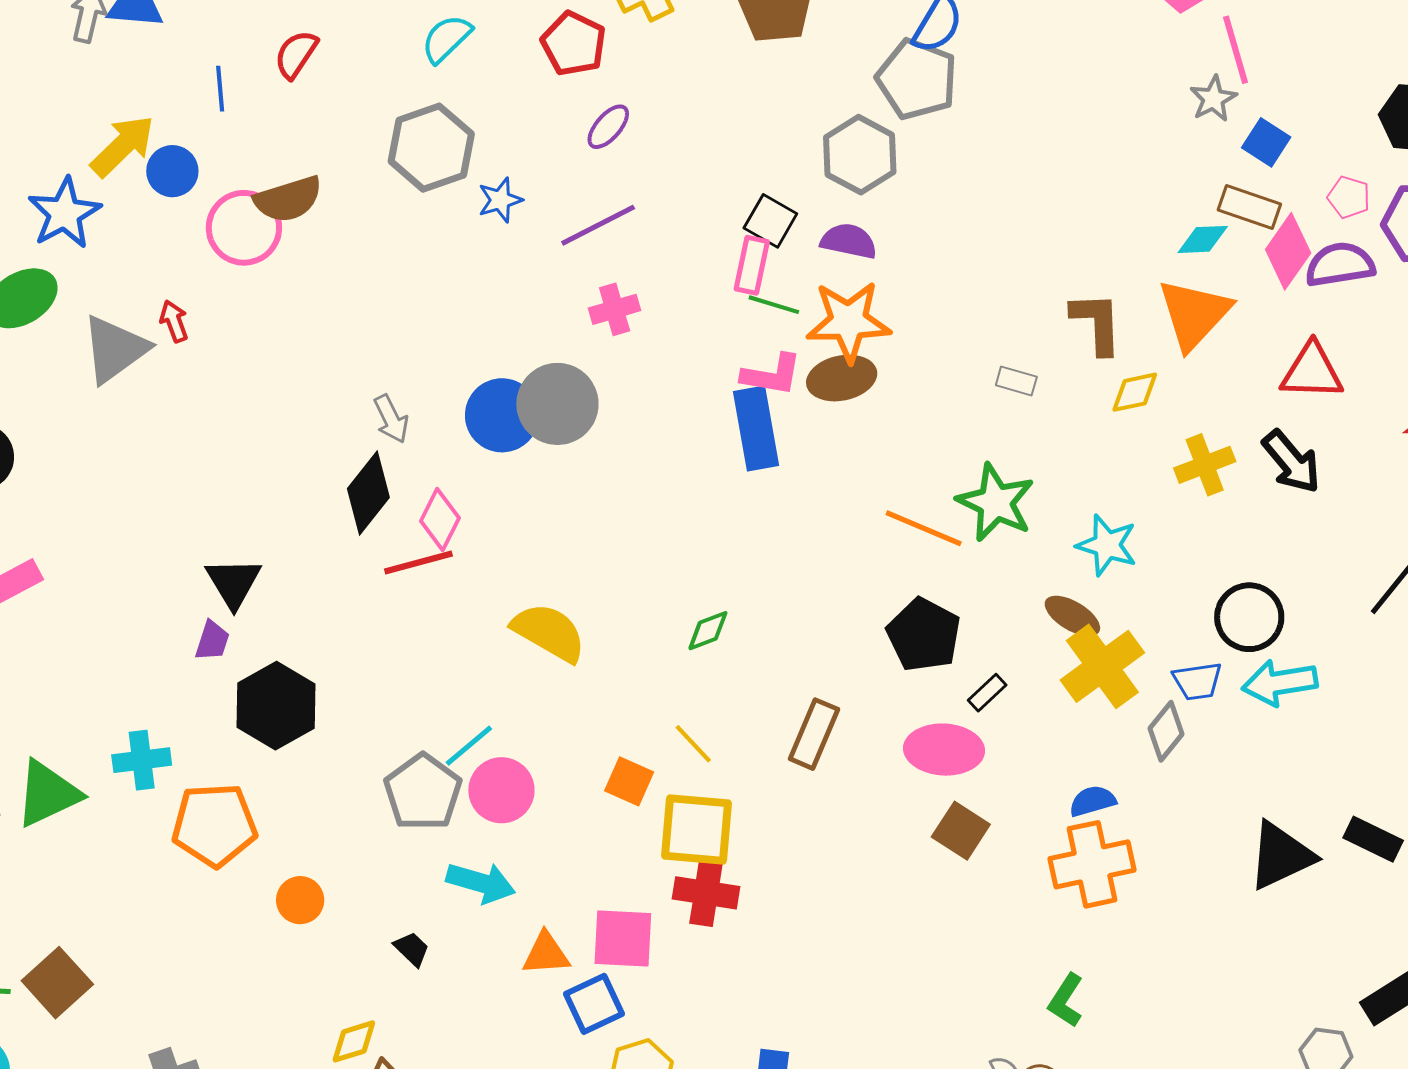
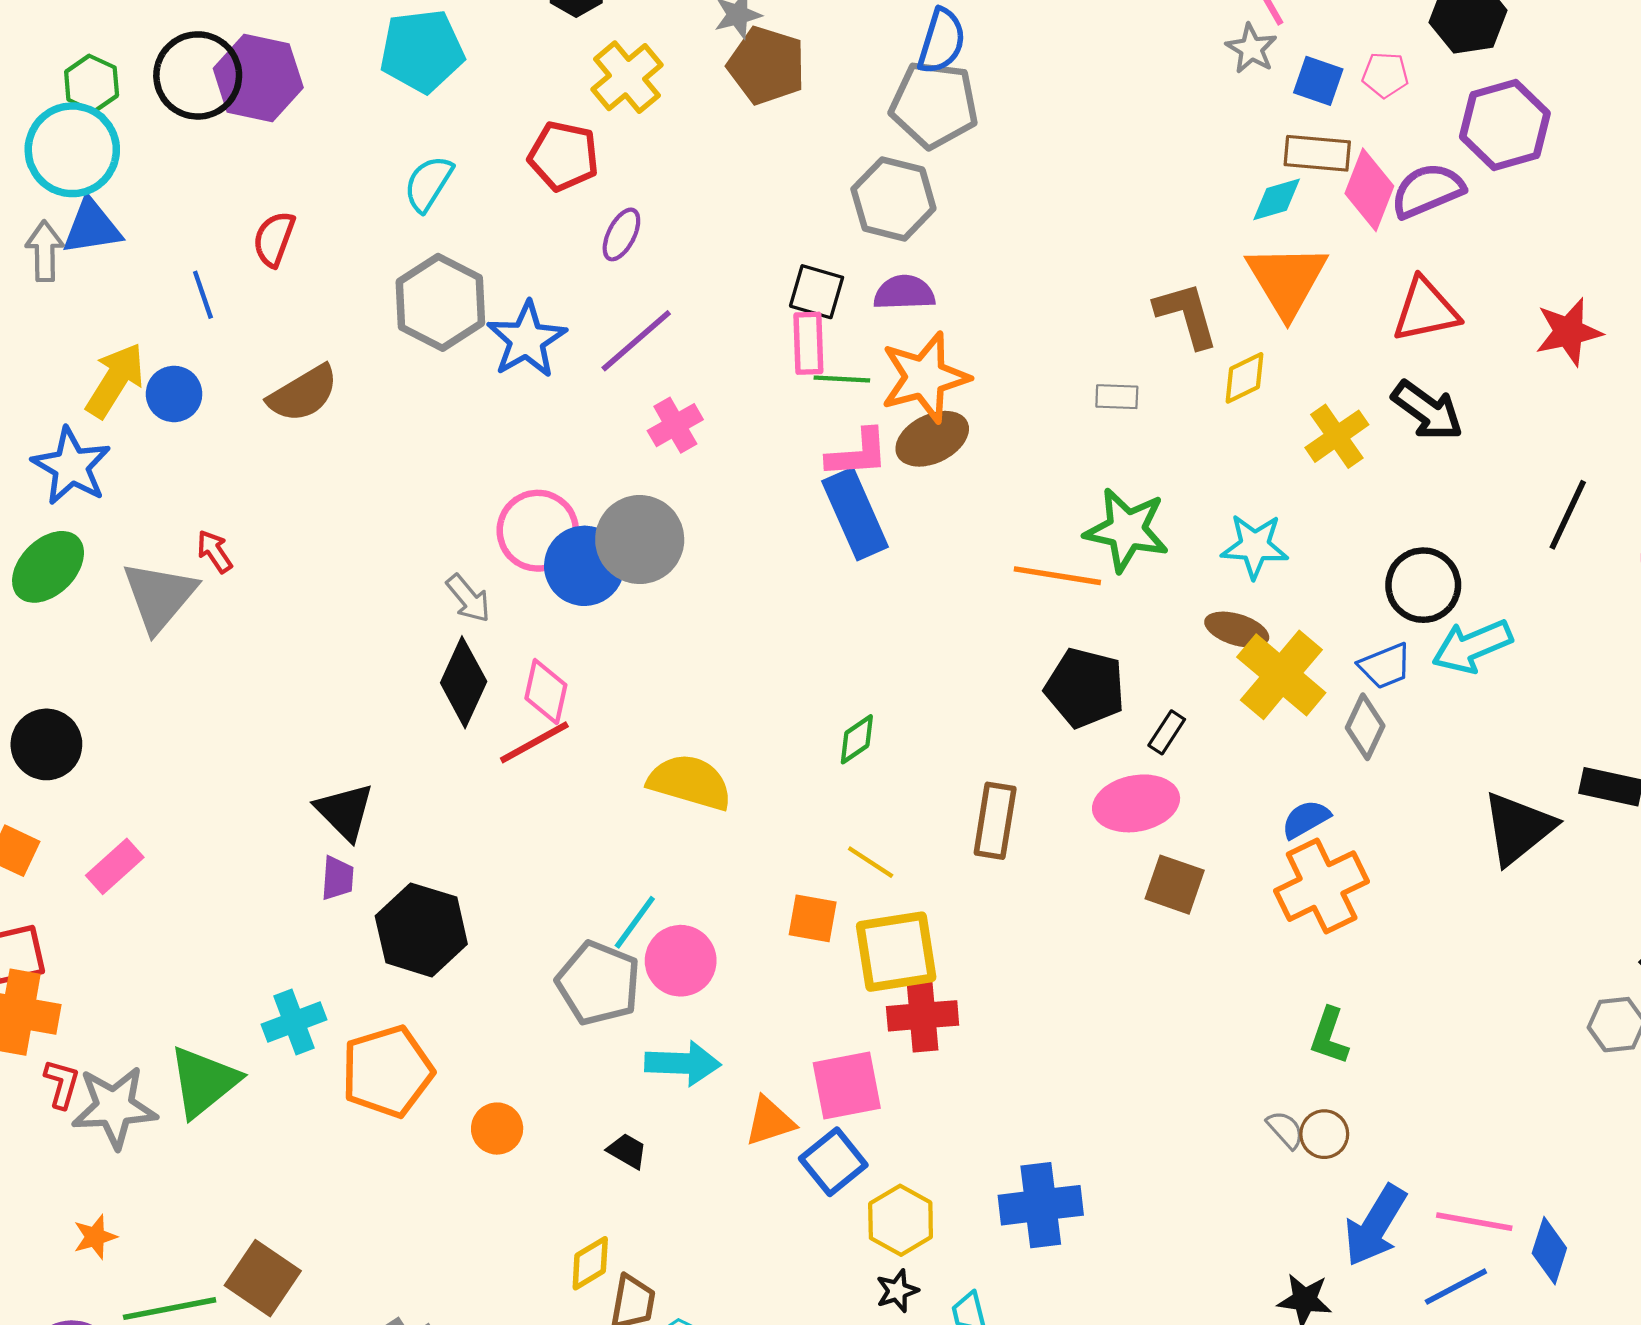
pink pentagon: (1349, 197) -> (1385, 75), moved
blue star: (500, 200) -> (527, 340), size x1.6
pink circle: (244, 228) -> (538, 531), moved

